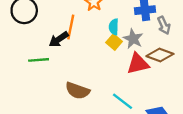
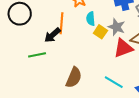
cyan semicircle: (114, 27) -> (91, 19), moved
brown semicircle: (77, 91) -> (74, 77), turned -80

